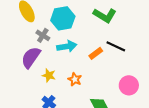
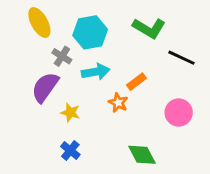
black line: (116, 46) -> (181, 58), moved
orange star: (75, 79) -> (118, 103), moved
pink circle: (129, 85) -> (179, 113), moved

